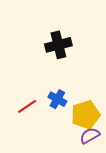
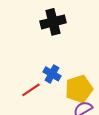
red line: (27, 106) -> (31, 90), moved

